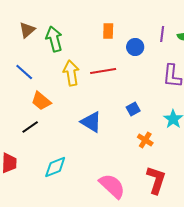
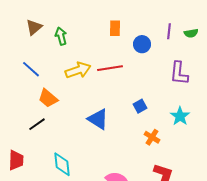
green arrow: (54, 39) -> (61, 36), size x0.7
yellow arrow: (71, 73) -> (78, 70), turned 80
cyan diamond: (55, 167) -> (62, 164), turned -75

